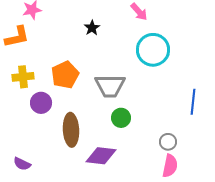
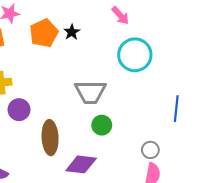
orange pentagon: (65, 75) -> (44, 33), moved

